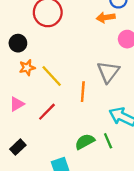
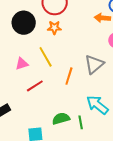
black circle: (18, 43) -> (24, 23), size x1.5
orange star: (27, 68) -> (54, 28), moved
pink triangle: (17, 104) -> (22, 64), moved

